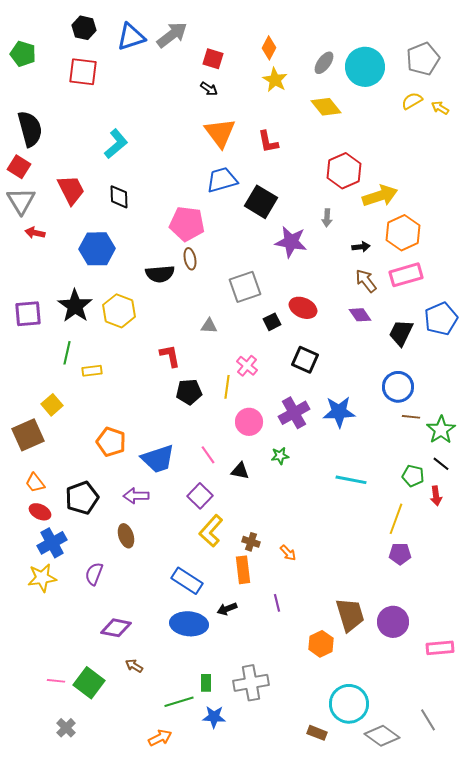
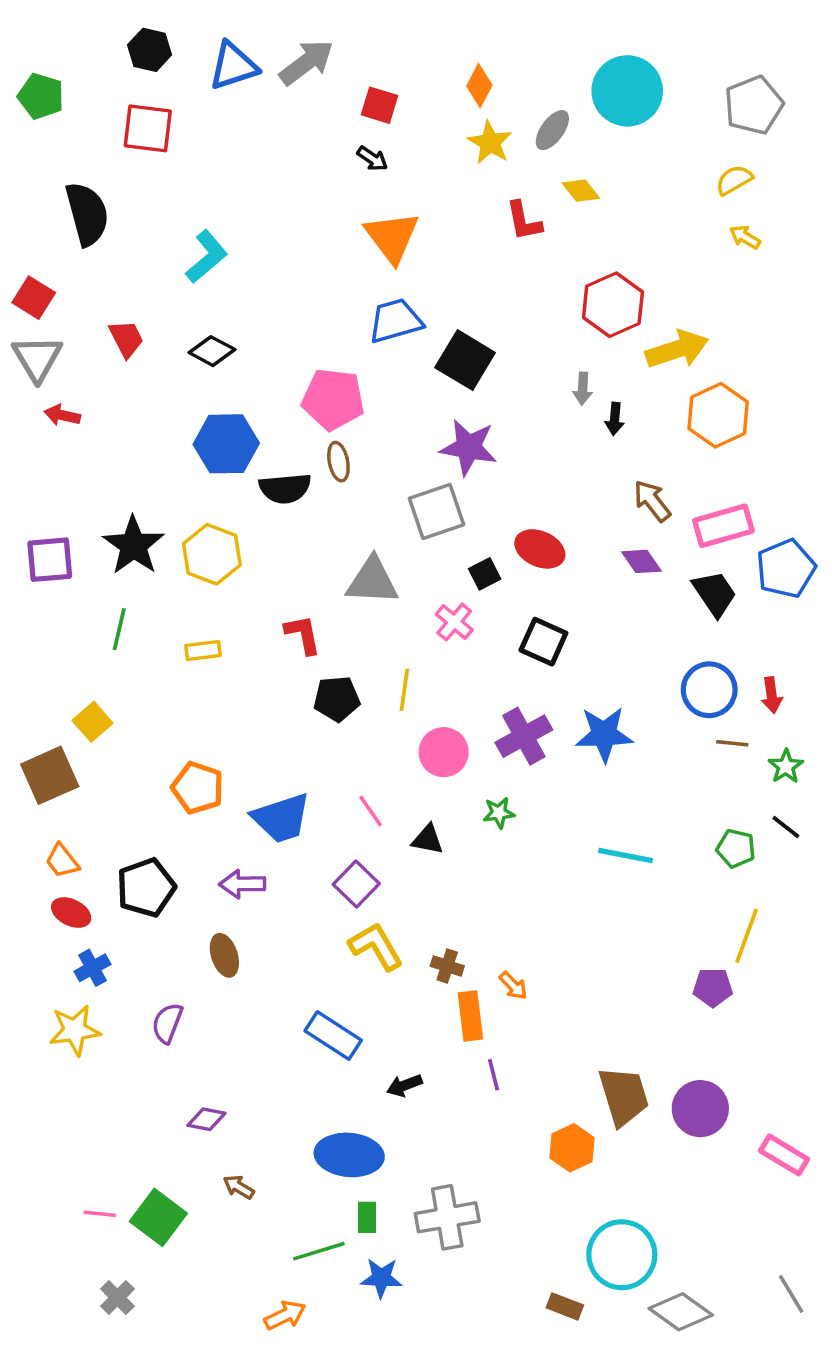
gray ellipse: (324, 63) -> (552, 130), moved
cyan circle: (365, 67) -> (627, 91), moved
yellow diamond: (326, 107) -> (581, 191), size x0.7
yellow arrow: (440, 108) -> (745, 237), moved
black semicircle: (30, 129) -> (87, 214), moved
red L-shape: (268, 142) -> (524, 221), moved
red trapezoid: (71, 190) -> (126, 339), size x0.7
black diamond: (119, 197) -> (212, 351), turned -60
purple star: (291, 242) -> (469, 447), moved
black arrow: (361, 247) -> (615, 419), moved, turned 102
blue hexagon: (97, 249) -> (226, 444), moved
pink rectangle: (406, 275) -> (723, 526), moved
gray triangle: (209, 326) -> (372, 581), size x1.8
black trapezoid: (401, 333) -> (715, 594), turned 120
pink cross: (247, 366) -> (454, 622), moved
yellow rectangle: (92, 371) -> (203, 651), moved
green star: (441, 430) -> (786, 766), size x0.7
red arrow: (436, 496) -> (772, 695), moved
yellow line: (396, 519) -> (747, 936), moved
yellow L-shape: (211, 531) -> (376, 946), turned 108
blue cross: (52, 543) -> (93, 968), size x0.7
orange rectangle: (243, 570) -> (470, 1016), moved
blue ellipse: (189, 624) -> (349, 1155), moved
purple diamond: (116, 628) -> (207, 1119), size x0.7
pink rectangle: (440, 648) -> (784, 1155), turned 36
gray line: (428, 720) -> (791, 1294), moved

